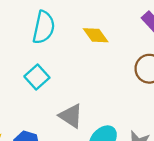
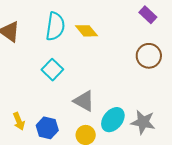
yellow diamond: (96, 35) -> (87, 31), moved

